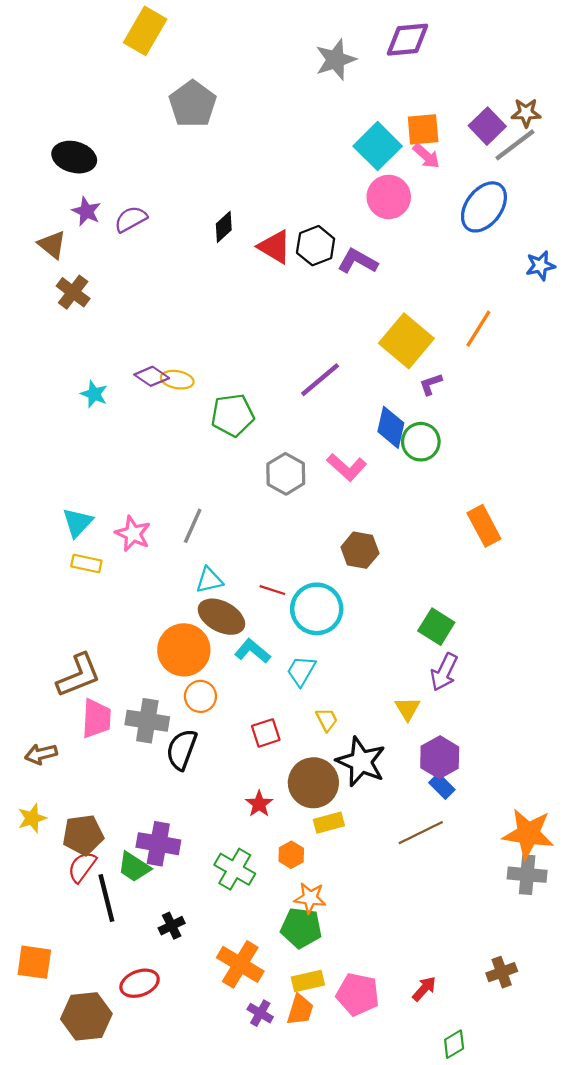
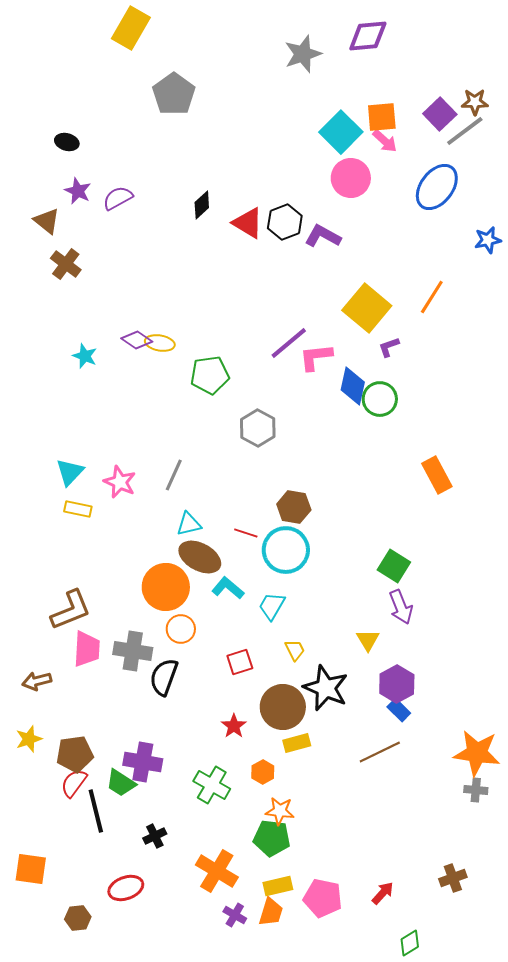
black ellipse: (74, 157) -> (67, 142), size x0.6
pink L-shape: (347, 467) -> (316, 357), moved, turned 132
brown hexagon: (360, 550) -> (294, 507), moved
purple arrow: (444, 672) -> (401, 607), turned -48
gray cross: (527, 875) -> (476, 790), size x0.7
brown hexagon: (86, 1016) -> (78, 918), size x0.6

